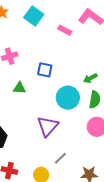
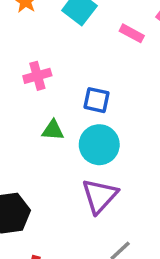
cyan circle: (68, 98) -> (99, 145), moved

